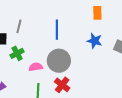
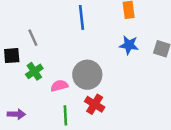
gray line: (19, 26) -> (33, 38), turned -32
blue line: (57, 30) -> (82, 17), moved

